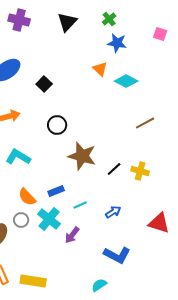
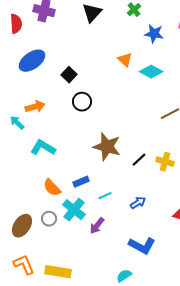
blue star: (117, 43) -> (154, 34), moved
black circle: (57, 125) -> (82, 102), moved
gray circle: (21, 220) -> (49, 219), moved

